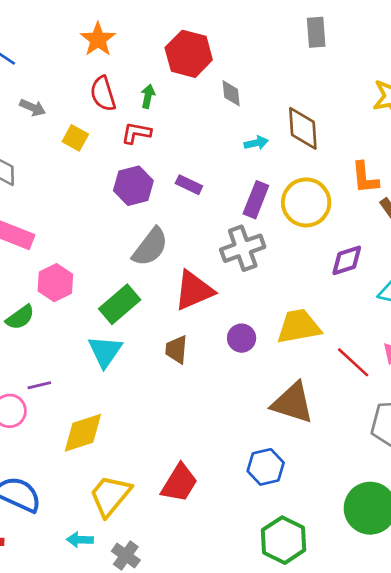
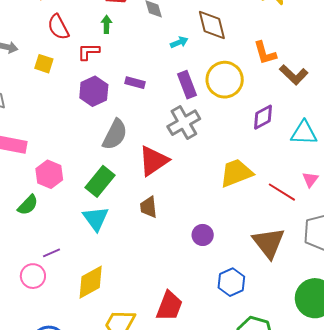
green arrow: (148, 96) -> (107, 24), moved
purple rectangle: (256, 200) -> (187, 85), turned -32
purple circle: (242, 338) -> (203, 235), moved
brown triangle: (293, 403) -> (269, 243), moved, turned 45

